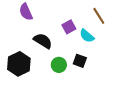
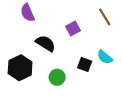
cyan semicircle: (87, 36) -> (105, 57), moved
green circle: (59, 65) -> (57, 77), moved

